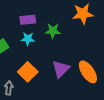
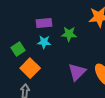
orange square: (28, 72) -> (30, 68), moved

